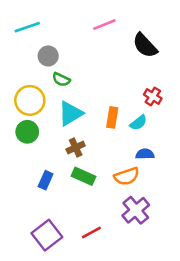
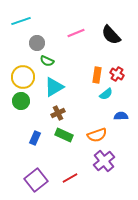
pink line: (104, 25) -> (76, 33), moved
orange rectangle: (112, 117) -> (97, 75), moved
blue semicircle: (145, 154) -> (121, 116), moved

